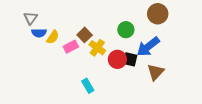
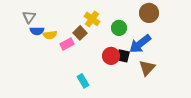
yellow semicircle: (53, 37) -> (50, 35), turned 48
yellow cross: (97, 48) -> (92, 19), moved

